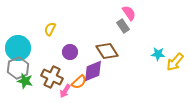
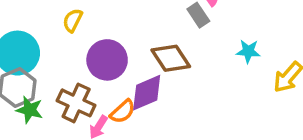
purple circle: (70, 52) -> (107, 60), size x1.5
cyan star: (158, 54) -> (248, 51), moved

